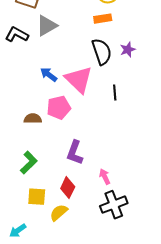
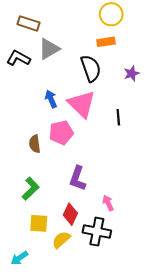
black semicircle: (102, 52) -> (91, 68), moved
blue arrow: (49, 75) -> (51, 99), turned 30
brown semicircle: (33, 119) -> (35, 144), turned -96
black cross: (114, 205) -> (97, 232), moved, turned 32

